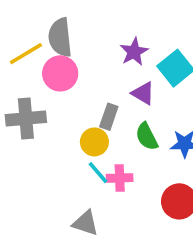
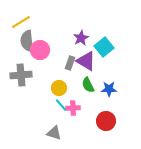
gray semicircle: (60, 37) -> (27, 41), moved
yellow line: (26, 54) -> (21, 22), moved
purple triangle: (143, 93) -> (86, 61), size x1.5
gray rectangle: (109, 117) -> (70, 63), moved

